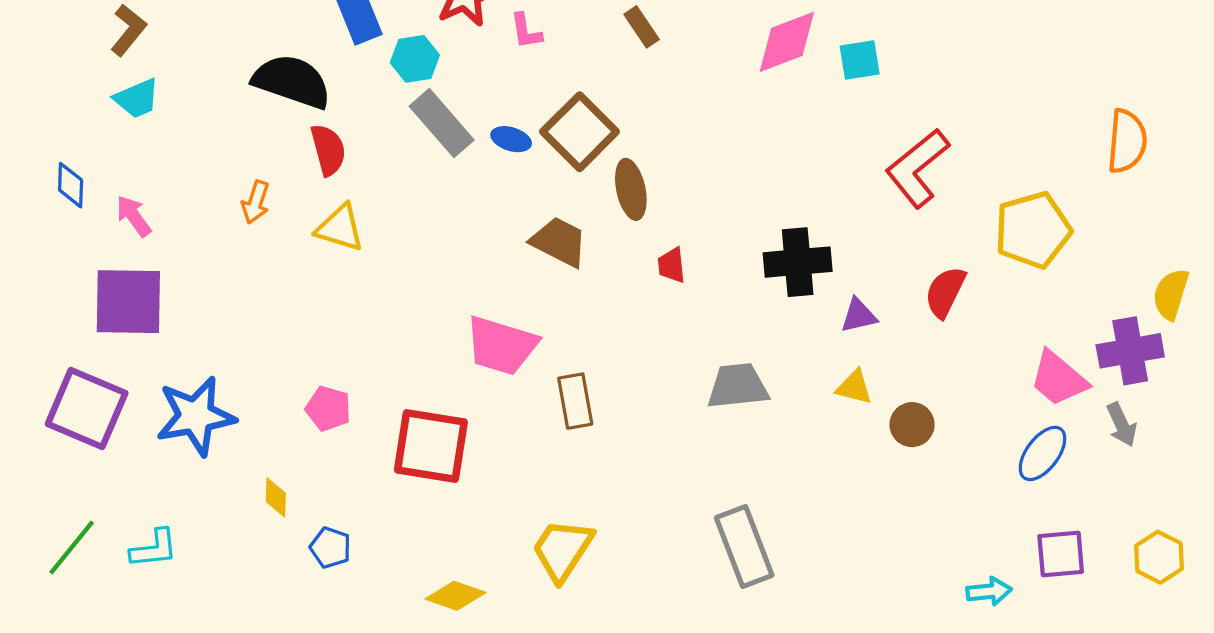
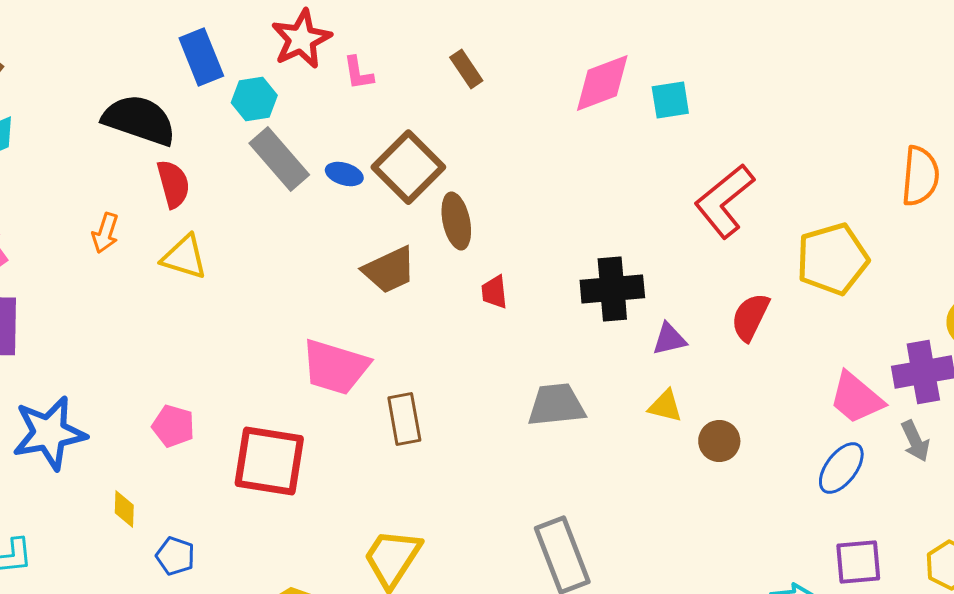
brown trapezoid: (559, 242) -> (389, 270), turned 128

